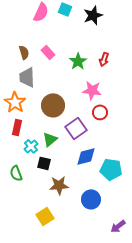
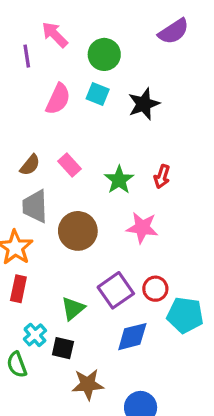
brown semicircle: (24, 52) -> (30, 165), turned 56
brown circle: (53, 105) -> (78, 231), moved
red circle: (100, 112) -> (155, 289), moved
cyan cross: (31, 146) -> (35, 335), moved
cyan pentagon: (111, 169) -> (185, 315), moved

